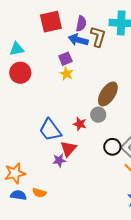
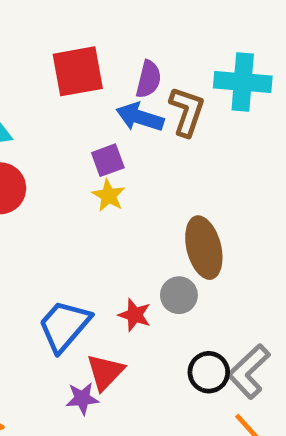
brown ellipse: (108, 94) -> (204, 248), turned -50
blue trapezoid: (50, 130) -> (64, 326), turned 75

